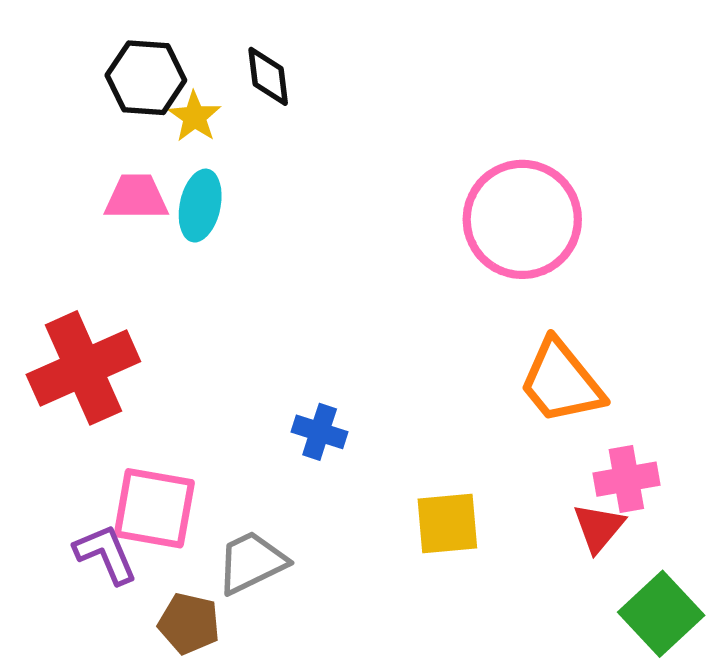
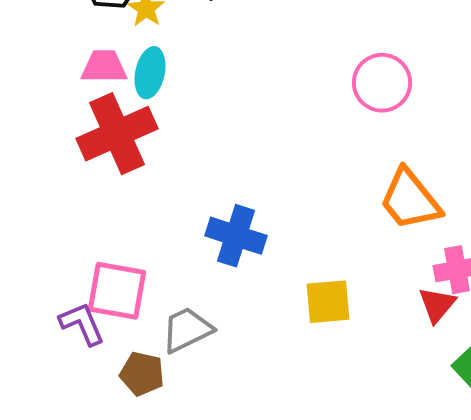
pink circle: (522, 219) -> (382, 83), size x0.7
red cross: (83, 368) -> (117, 134), moved
blue cross: (320, 432) -> (236, 236), size x1.5

